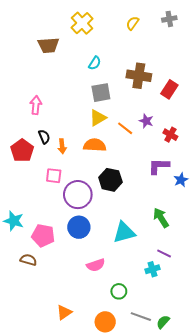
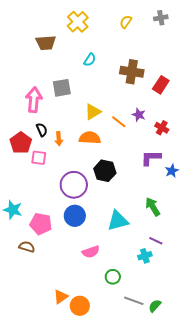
gray square: (101, 93) -> (62, 88), moved
pink arrow: (36, 105) -> (34, 100), size x1.4
pink square: (54, 176) -> (39, 158), moved
orange circle: (105, 322) -> (80, 306), moved

